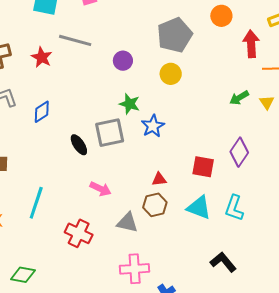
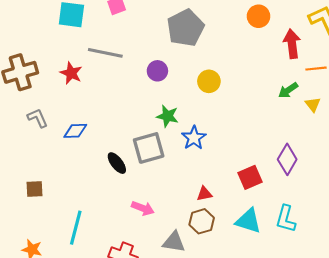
gray pentagon: (175, 35) -> (186, 28), moved
green arrow: (239, 98) -> (288, 90), moved
blue diamond: (42, 112) -> (75, 131), turned 35
red square: (203, 167) -> (250, 177), turned -30

